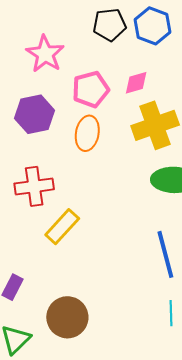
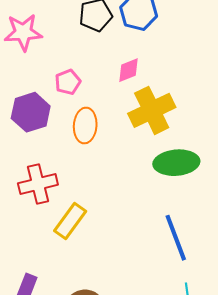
pink star: (45, 54) -> (23, 32), moved, turned -30
pink pentagon: (91, 89) -> (68, 82), moved, size x0.7

